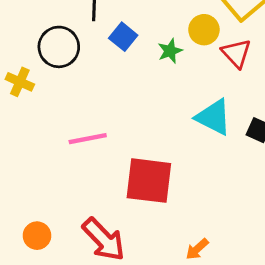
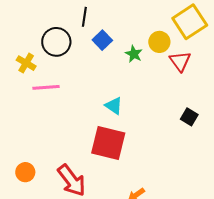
green star: (170, 51) -> (134, 54), turned -30
cyan triangle: (214, 117) -> (114, 106), moved, size x0.7
pink line: (88, 139) -> (46, 87), moved

